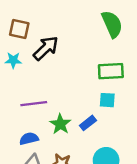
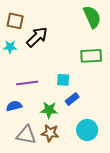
cyan square: (107, 100) -> (63, 80), moved
green star: (60, 124) -> (49, 110), moved, turned -30
blue semicircle: (29, 139) -> (14, 106), moved

